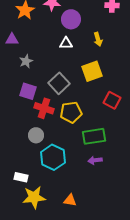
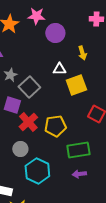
white triangle: (66, 43) -> (59, 69), moved
gray square: (59, 83) -> (29, 87), moved
red cross: (44, 108) -> (28, 122), turned 30

